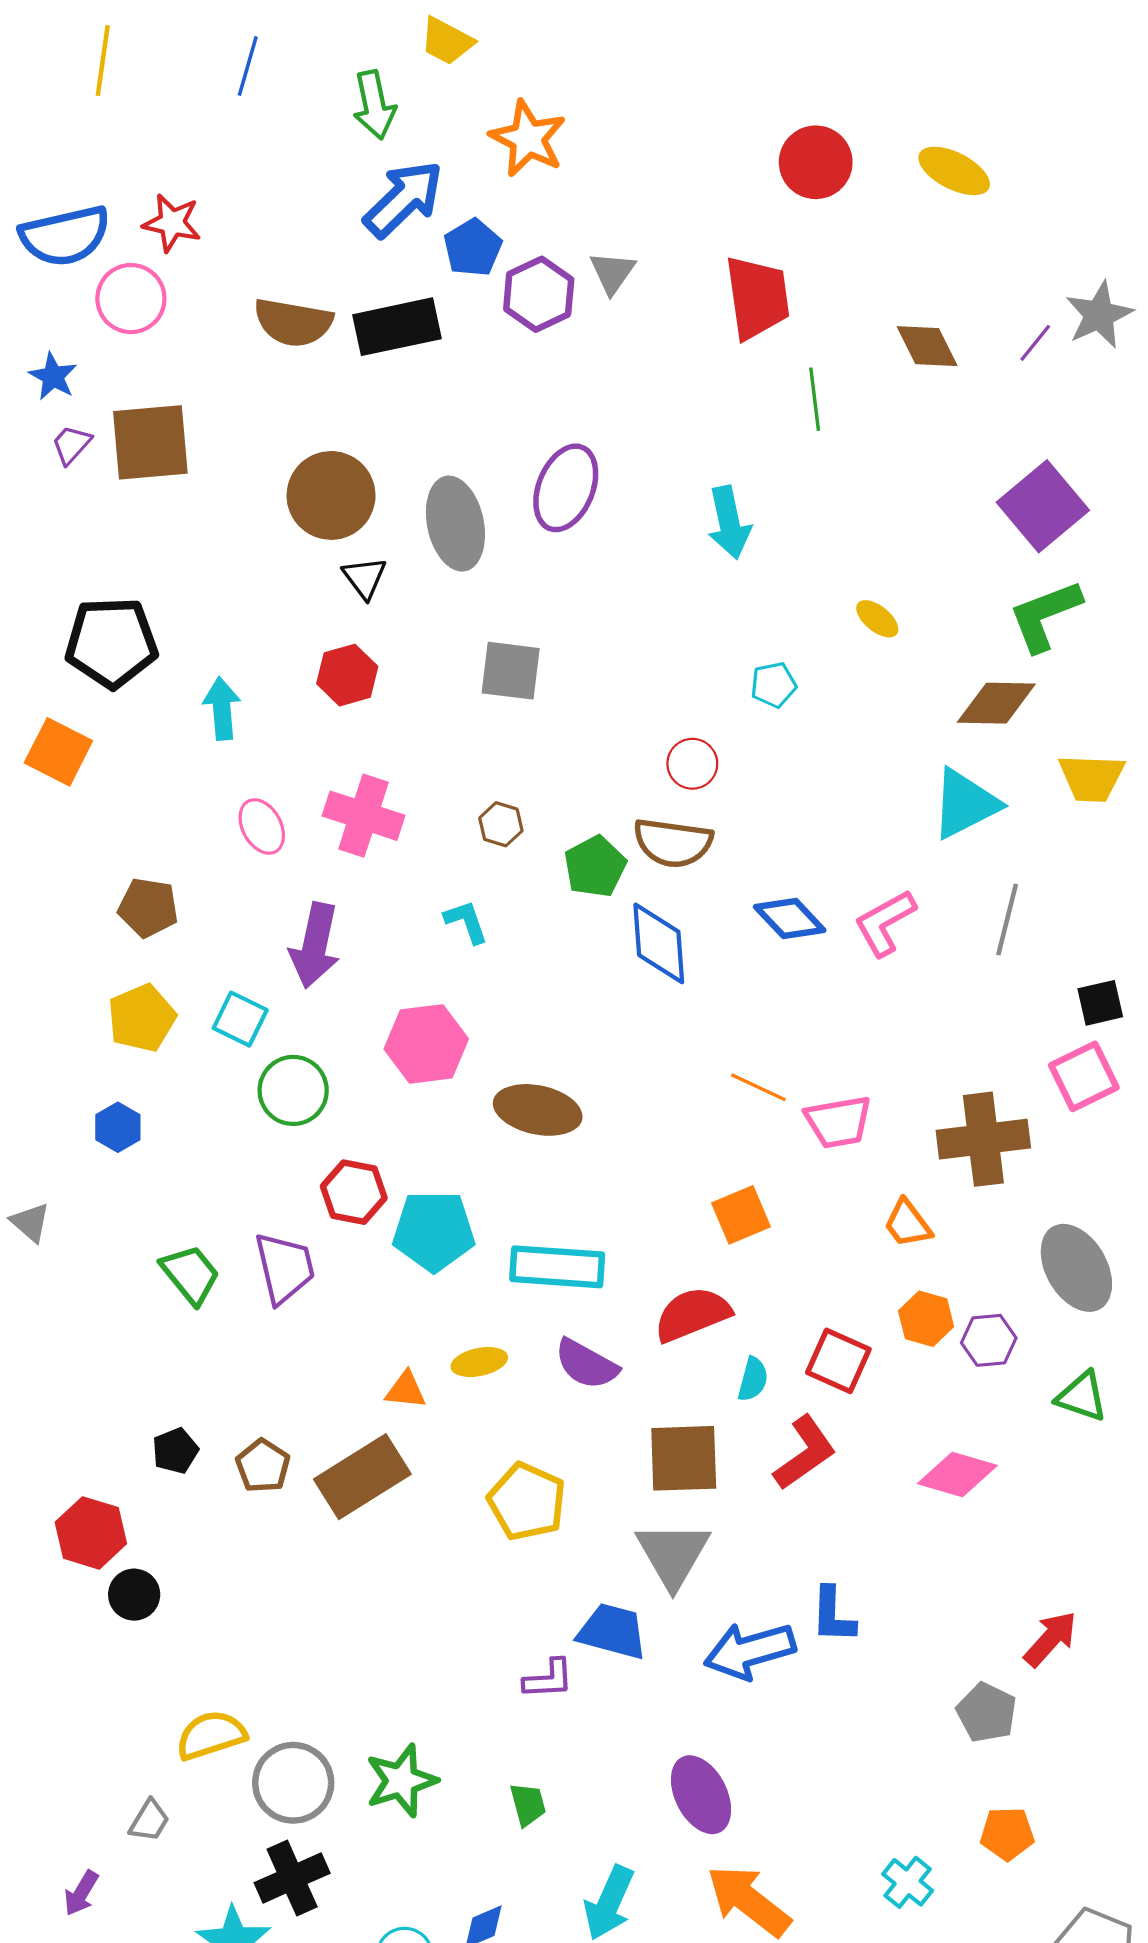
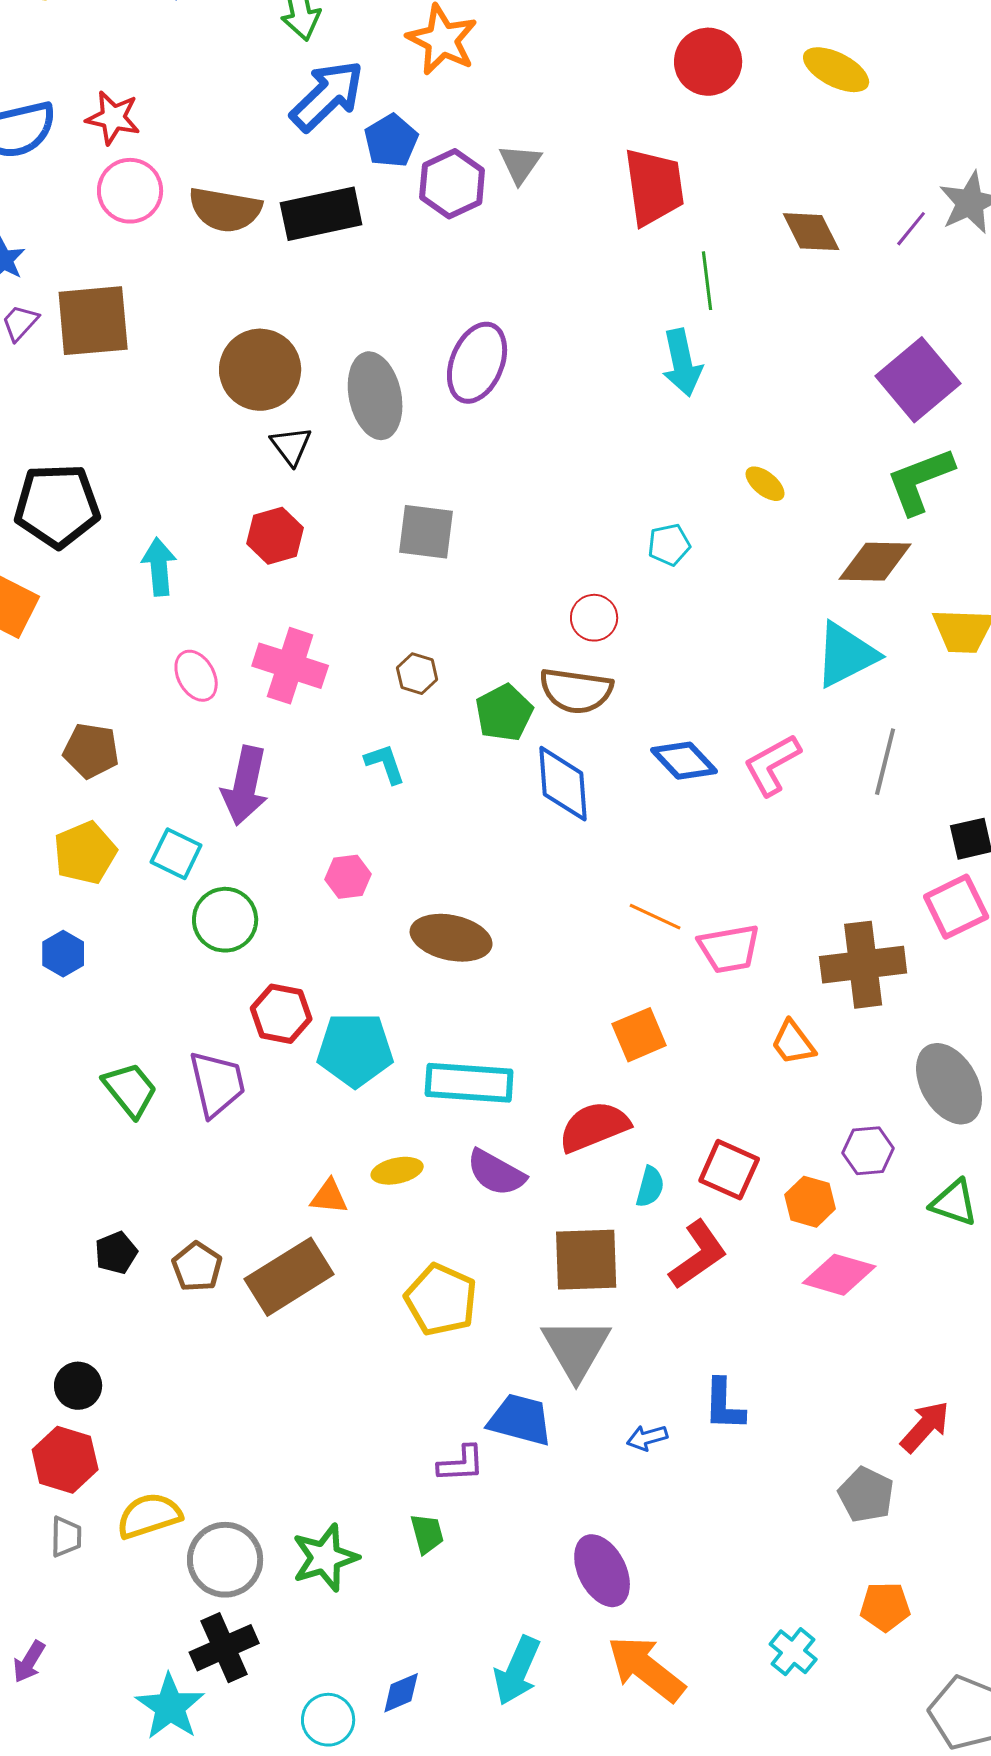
pink circle: (131, 299) -> (130, 191), moved
cyan arrow: (729, 523) -> (682, 363), moved
pink hexagon: (426, 1044) -> (348, 877), size x0.6
orange hexagon: (926, 1319) -> (810, 1202), moved
red hexagon: (91, 1533) -> (65, 1460), moved
blue arrow: (750, 1651) -> (647, 1438), size x0.5
green trapezoid: (528, 1804) -> (427, 1534), moved
gray trapezoid: (149, 1821) -> (66, 1537), moved, turned -30

